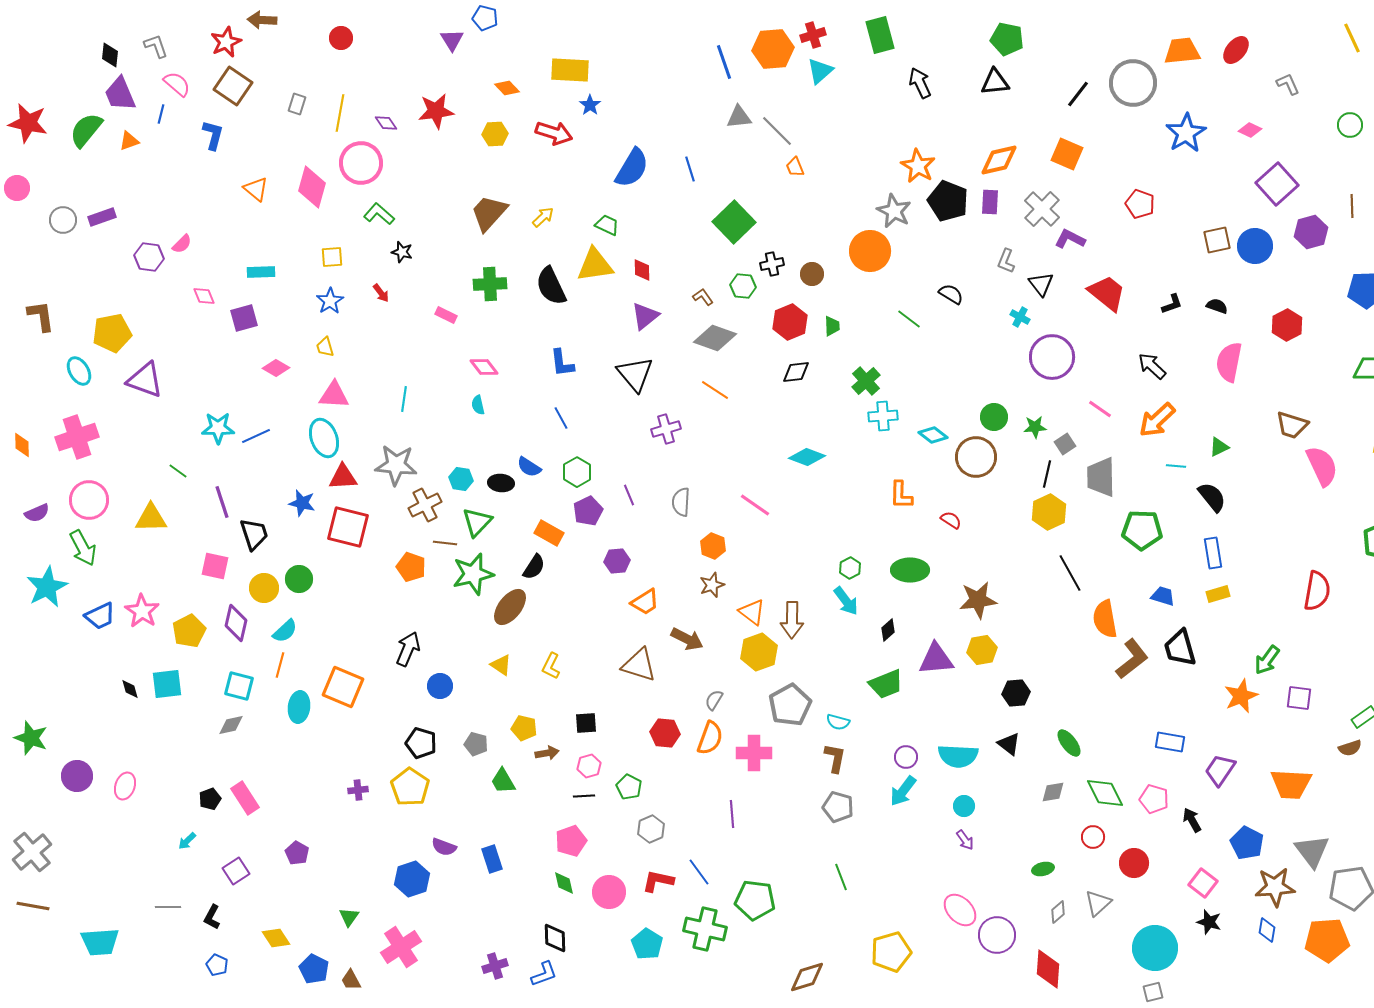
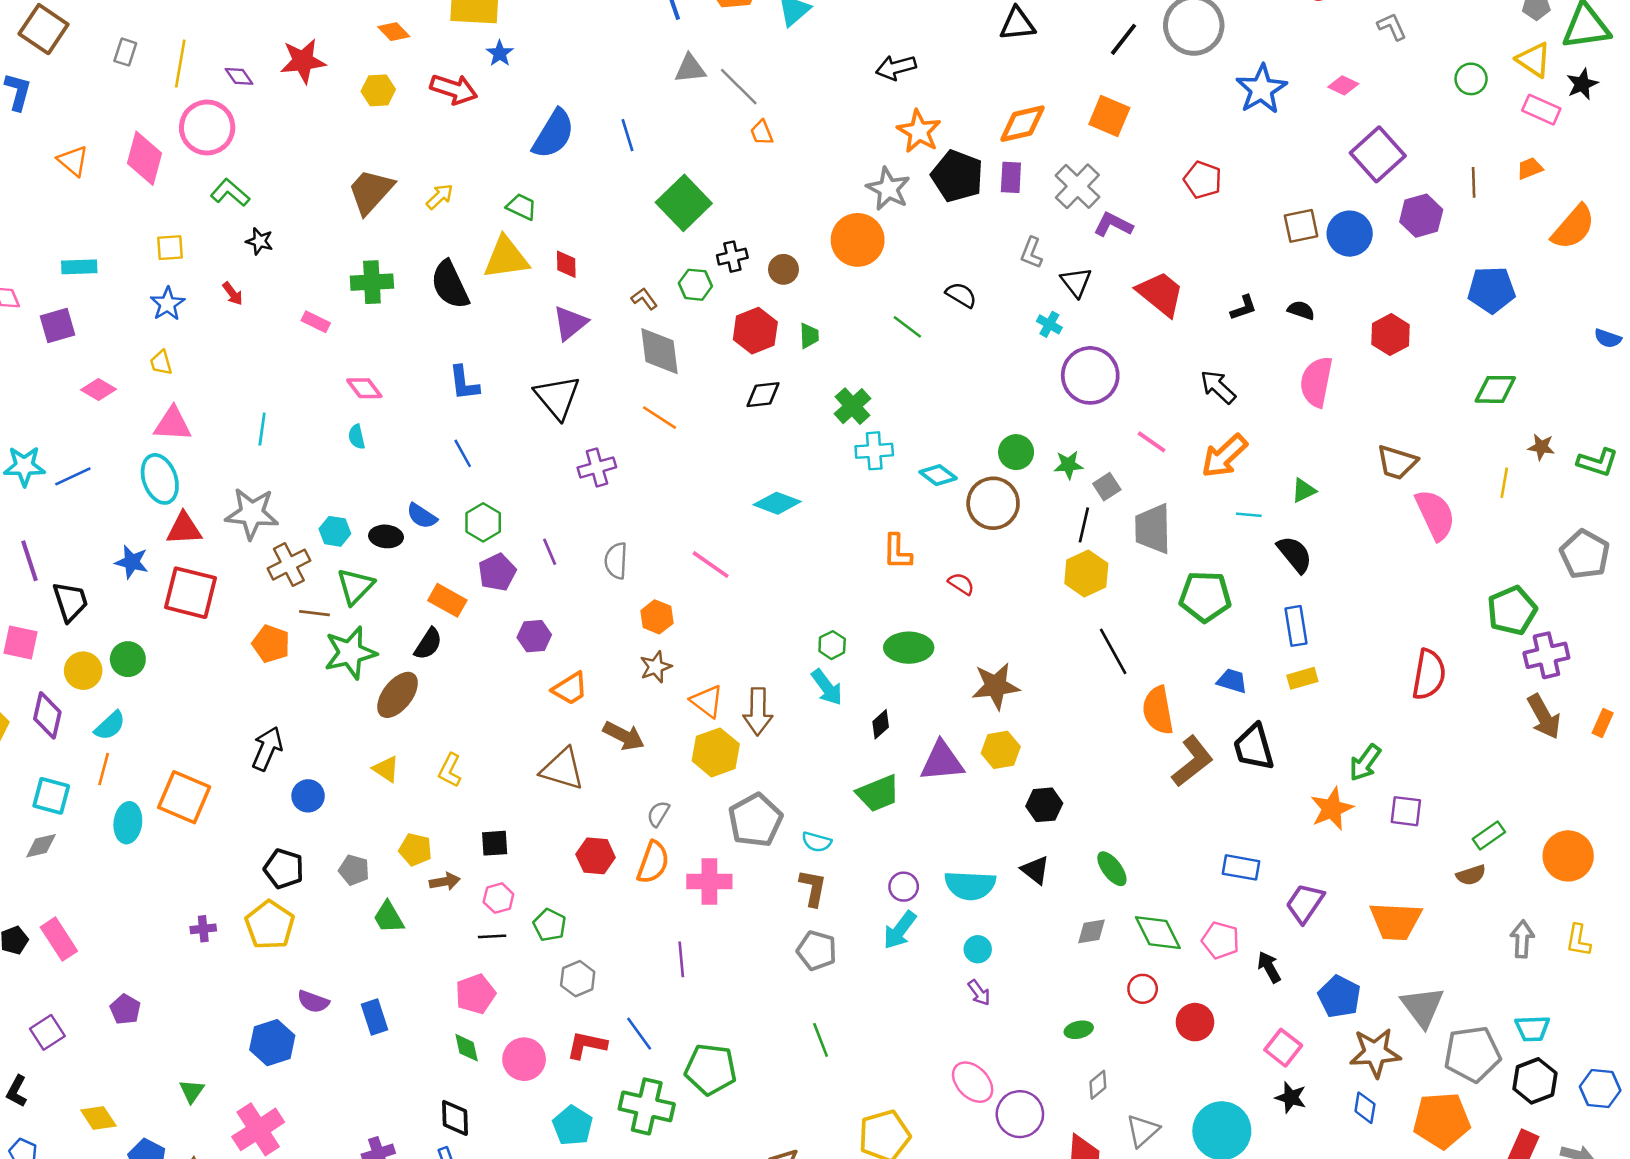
black arrow: (920, 83) -> (896, 67), moved, turned -80
gray diamond: (715, 338) -> (660, 351), turned 63
gray triangle: (1098, 903) -> (1143, 1131), moved

